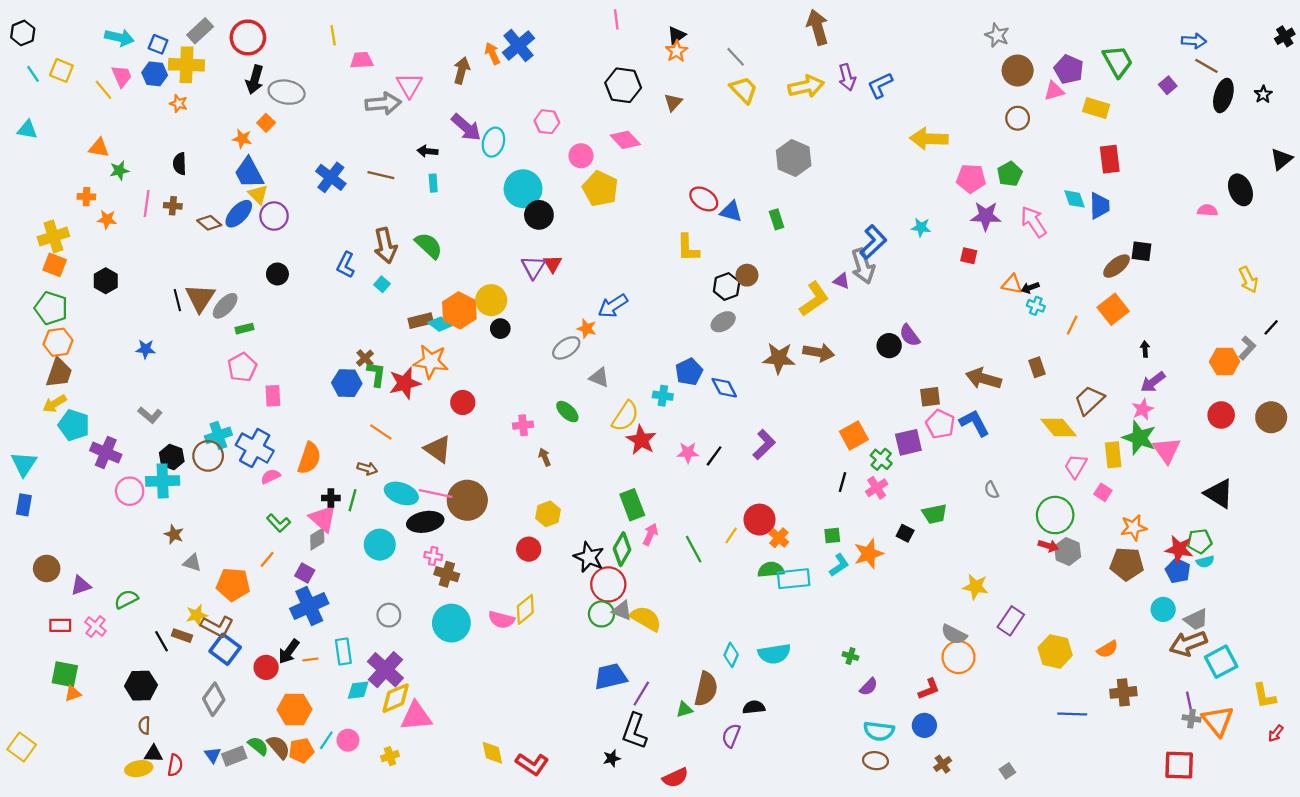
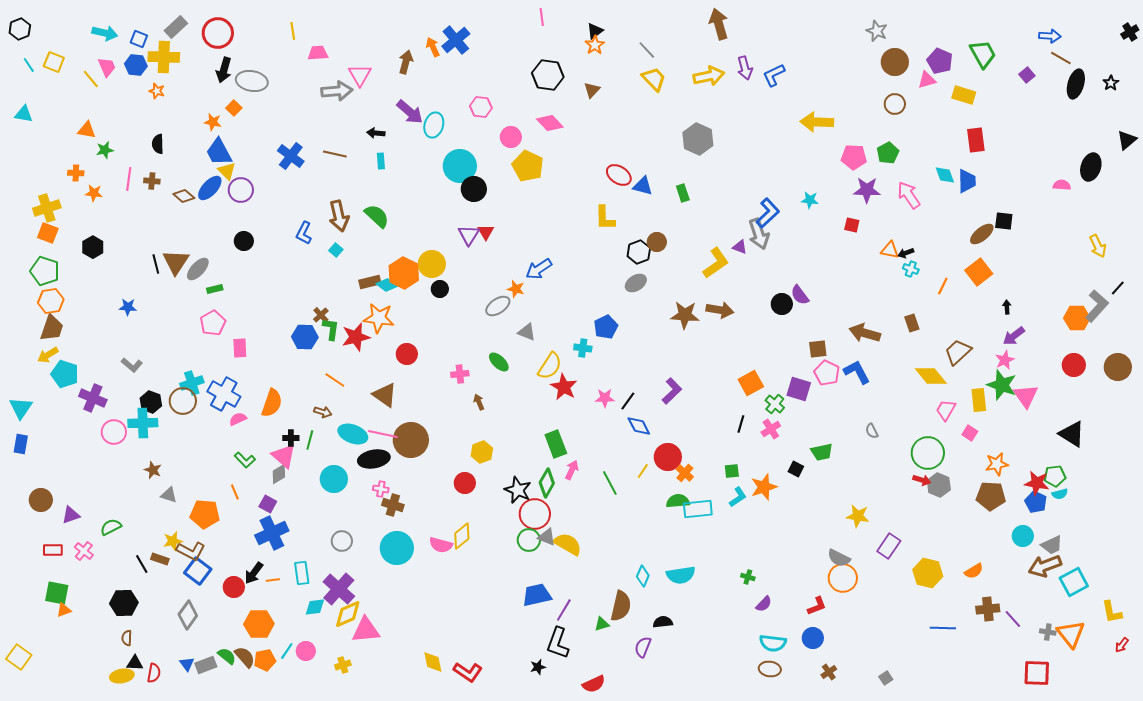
black ellipse: (1240, 190) -> (1091, 167), turned 40
gray L-shape: (1247, 348) -> (1097, 306), size x1.5
blue diamond: (724, 388) -> (639, 426), moved
purple square: (908, 442) -> (799, 389), turned 30
orange line: (267, 559) -> (235, 492), turned -63
purple line: (1189, 703) -> (1013, 619), moved, turned -30

